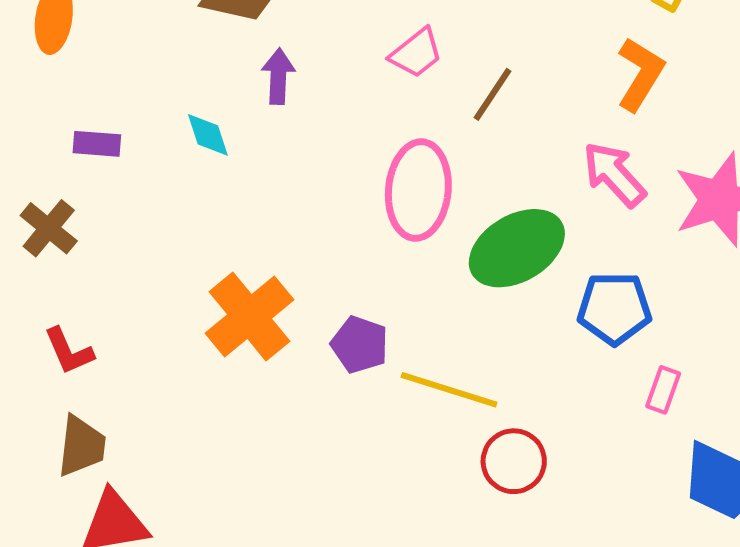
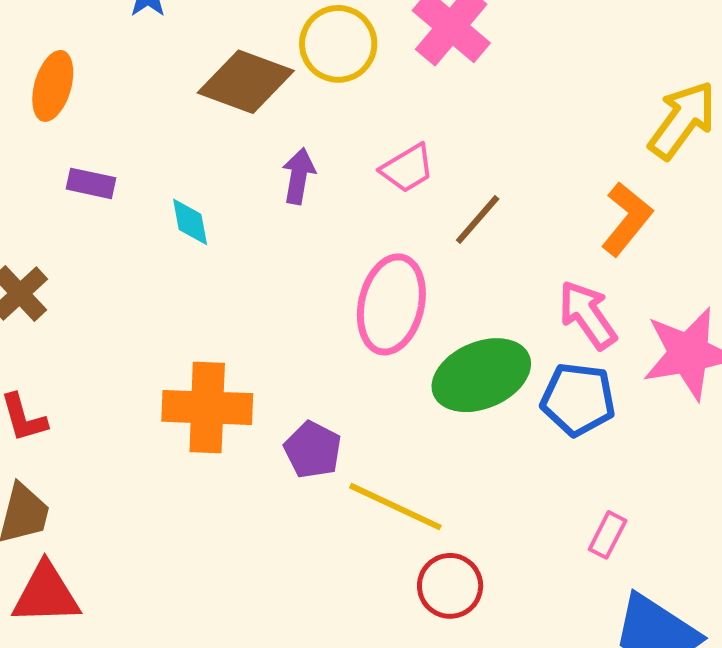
purple arrow: (278, 76) -> (299, 176), moved
purple rectangle: (97, 144) -> (91, 183), moved
blue pentagon: (614, 308) -> (578, 399), moved
orange cross: (249, 317) -> (207, 407), turned 34

